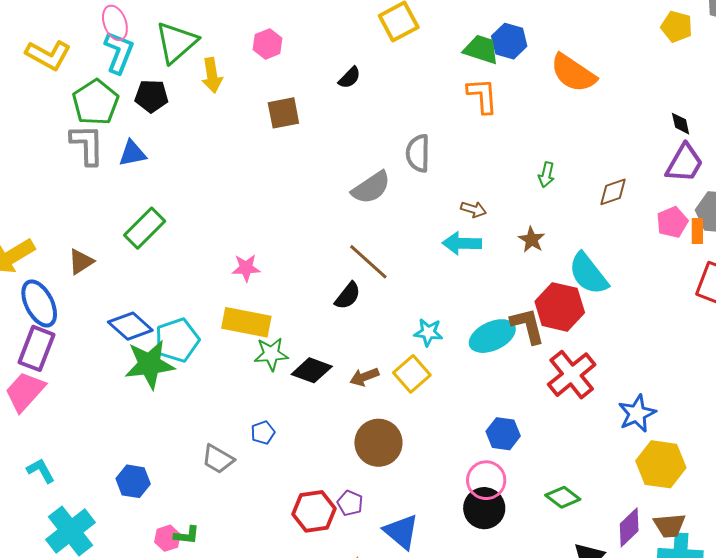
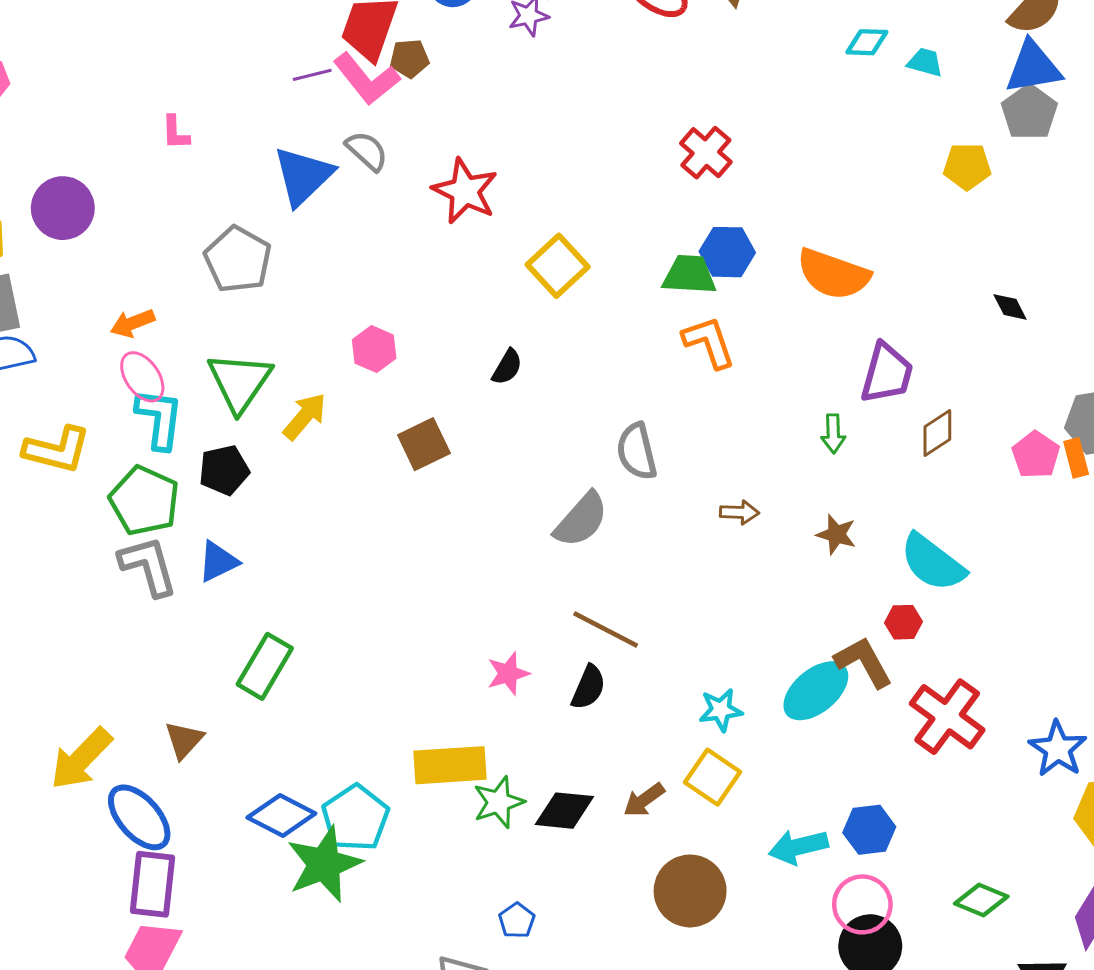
yellow arrow: (212, 75) -> (305, 416), turned -116
purple trapezoid: (684, 163) -> (887, 373), moved
cyan arrow: (462, 243) -> (798, 847), moved
pink star: (246, 268) -> (508, 673), moved
red hexagon: (560, 307) -> (903, 622), size x0.5

